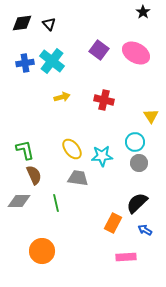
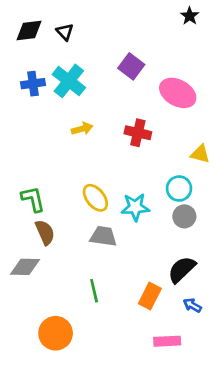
pink ellipse: (136, 53) -> (178, 93), moved
yellow triangle: (151, 116) -> (200, 154), turned -42
green line: (56, 203) -> (94, 291), moved

